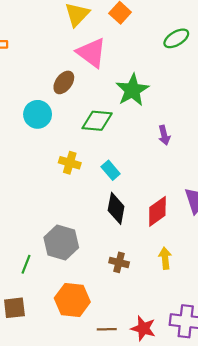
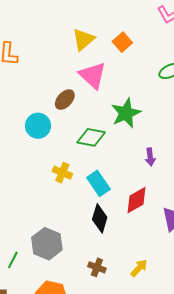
cyan rectangle: (111, 170) -> (98, 183), size x1.4
red diamond: (157, 211) -> (137, 200), moved
yellow arrow: (165, 258) -> (139, 268), turned 42

